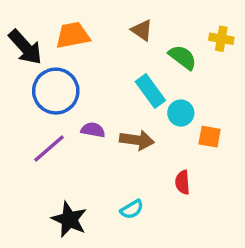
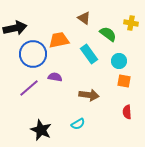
orange trapezoid: (73, 35) -> (59, 40), moved
black arrow: (25, 47) -> (15, 28), turned -60
cyan circle: (181, 113) -> (119, 61), moved
brown arrow: (137, 140) -> (89, 95), moved
red semicircle: (182, 182) -> (127, 112), moved

